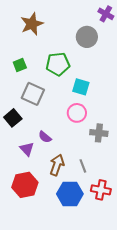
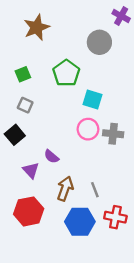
green pentagon: (58, 64) -> (66, 73), turned -30
gray square: (33, 94) -> (25, 105), moved, size x0.6
gray cross: (99, 133) -> (113, 134), moved

